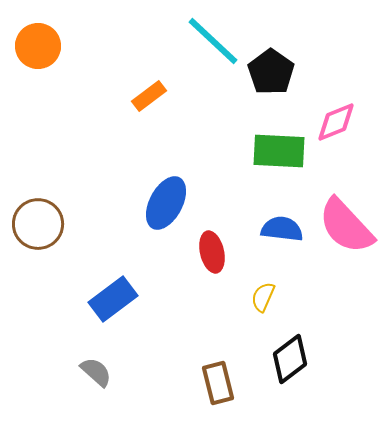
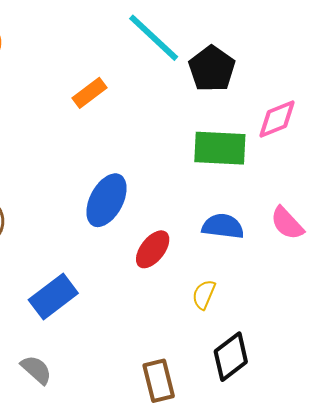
pink semicircle: (346, 226) -> (287, 223), size x0.6
red ellipse: (212, 252) -> (153, 249), turned 51

